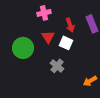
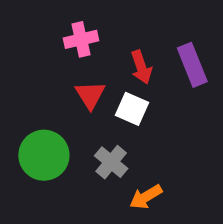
green circle: (23, 48) -> (44, 155), moved
orange arrow: (90, 81) -> (146, 197), moved

